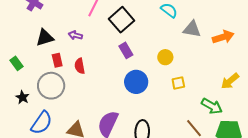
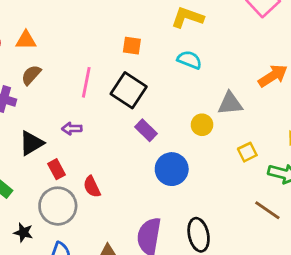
gray triangle: (192, 29) -> (230, 103), moved
red semicircle: (80, 66) -> (92, 187), moved
yellow square: (178, 83) -> (247, 152), moved

